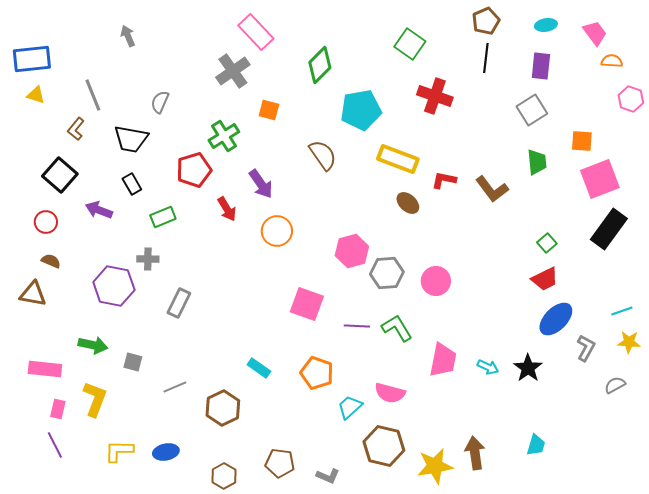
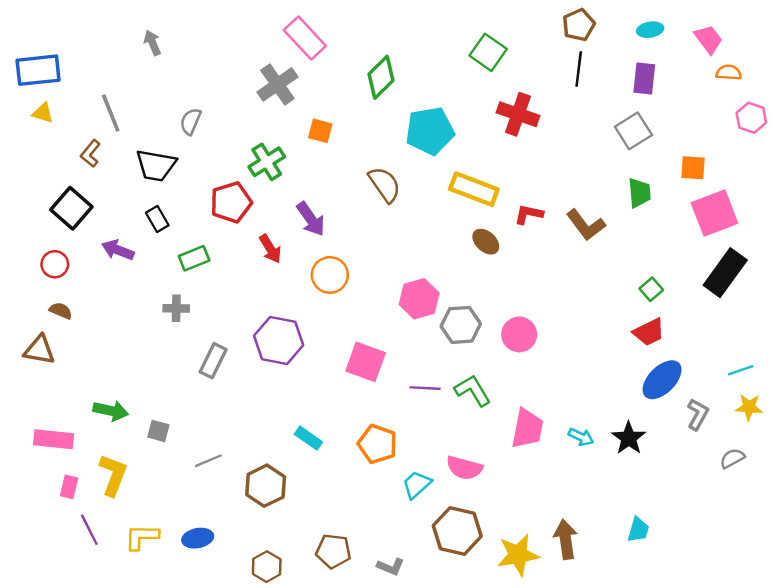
purple hexagon: (114, 286) -> (279, 340), moved
purple line: (55, 445) -> (89, 530), moved

